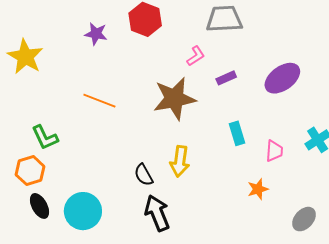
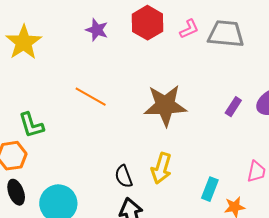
pink L-shape: (196, 56) -> (189, 29), moved
purple rectangle: (226, 78) -> (233, 107), moved, turned -42
cyan rectangle: (237, 133) -> (210, 189), moved, turned 30

